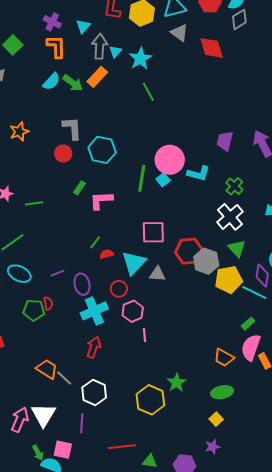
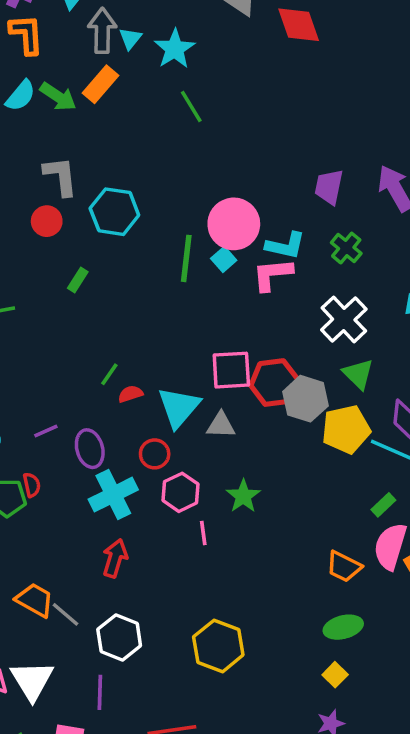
green cross: (234, 186) -> (346, 248), moved
pink L-shape: (101, 200) -> (272, 274), moved
pink square: (153, 232) -> (231, 370), moved
green star: (177, 383) -> (243, 496), moved

